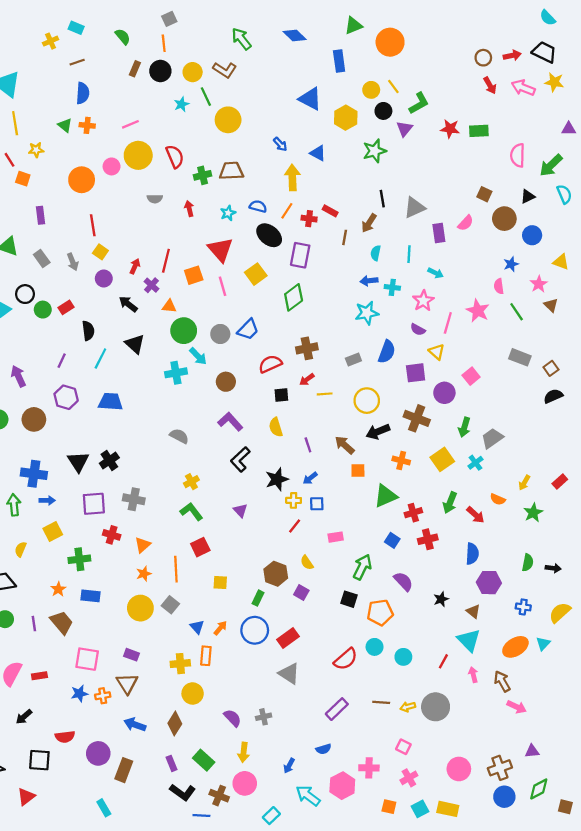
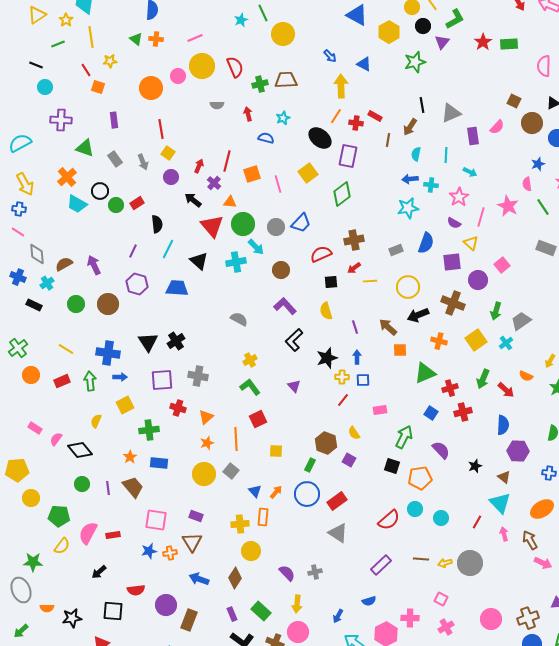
red star: (450, 129) -> (483, 42), turned 30
blue semicircle: (258, 206) -> (266, 138), moved
red triangle: (220, 250) -> (212, 226), moved
black triangle: (135, 344) -> (199, 261), moved
blue arrow: (310, 478) -> (357, 357), turned 128

